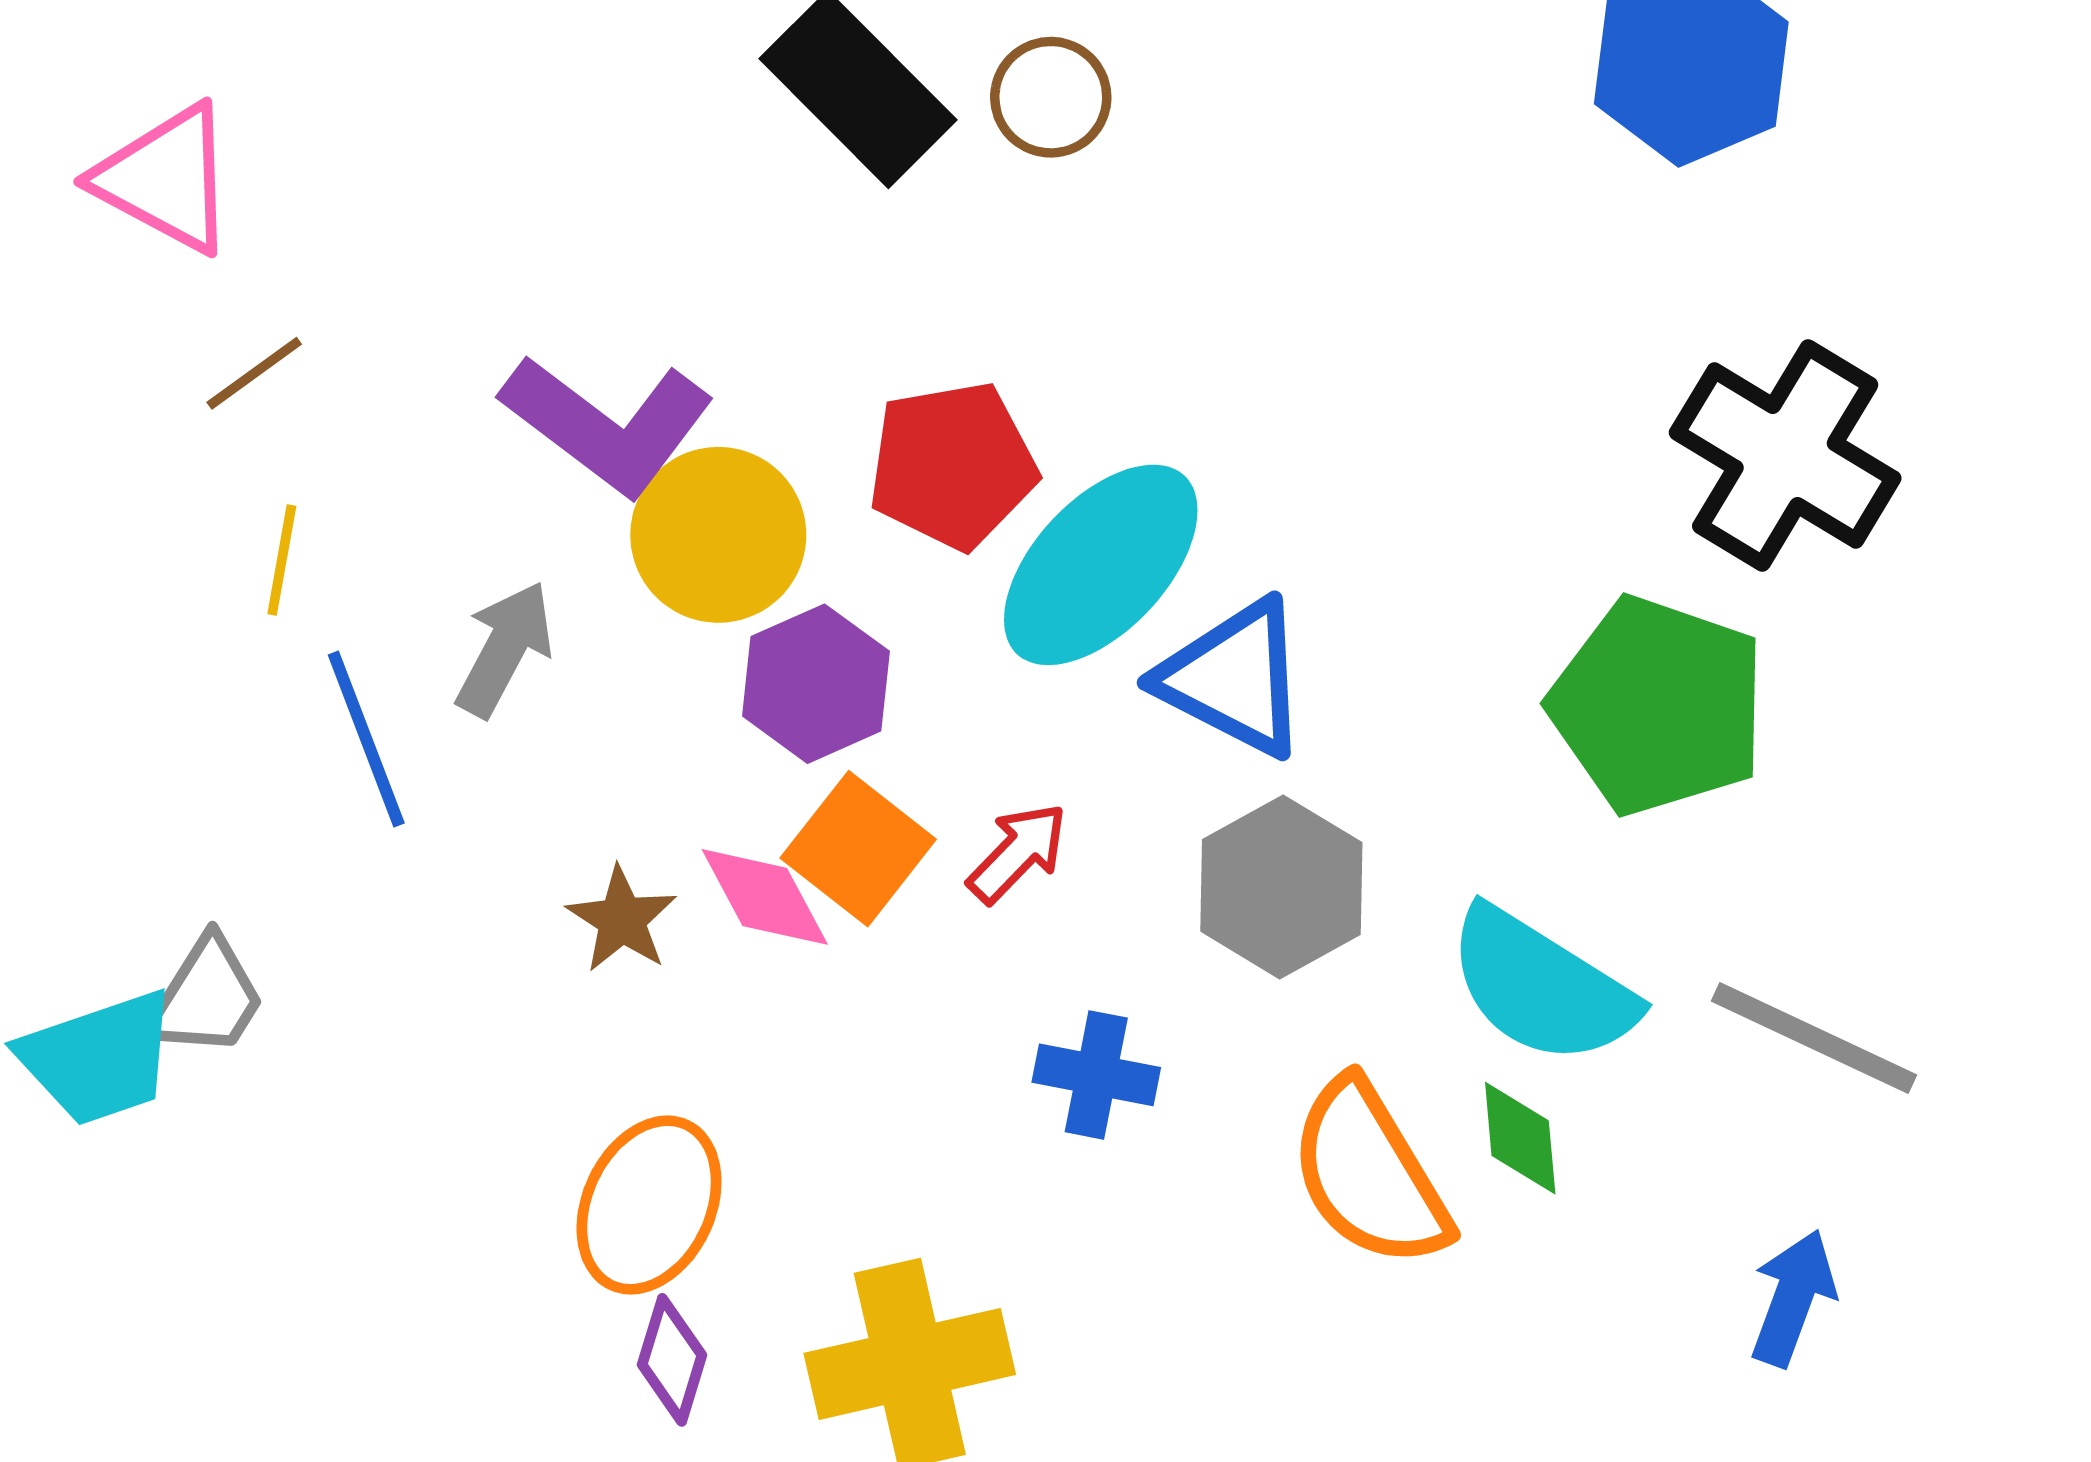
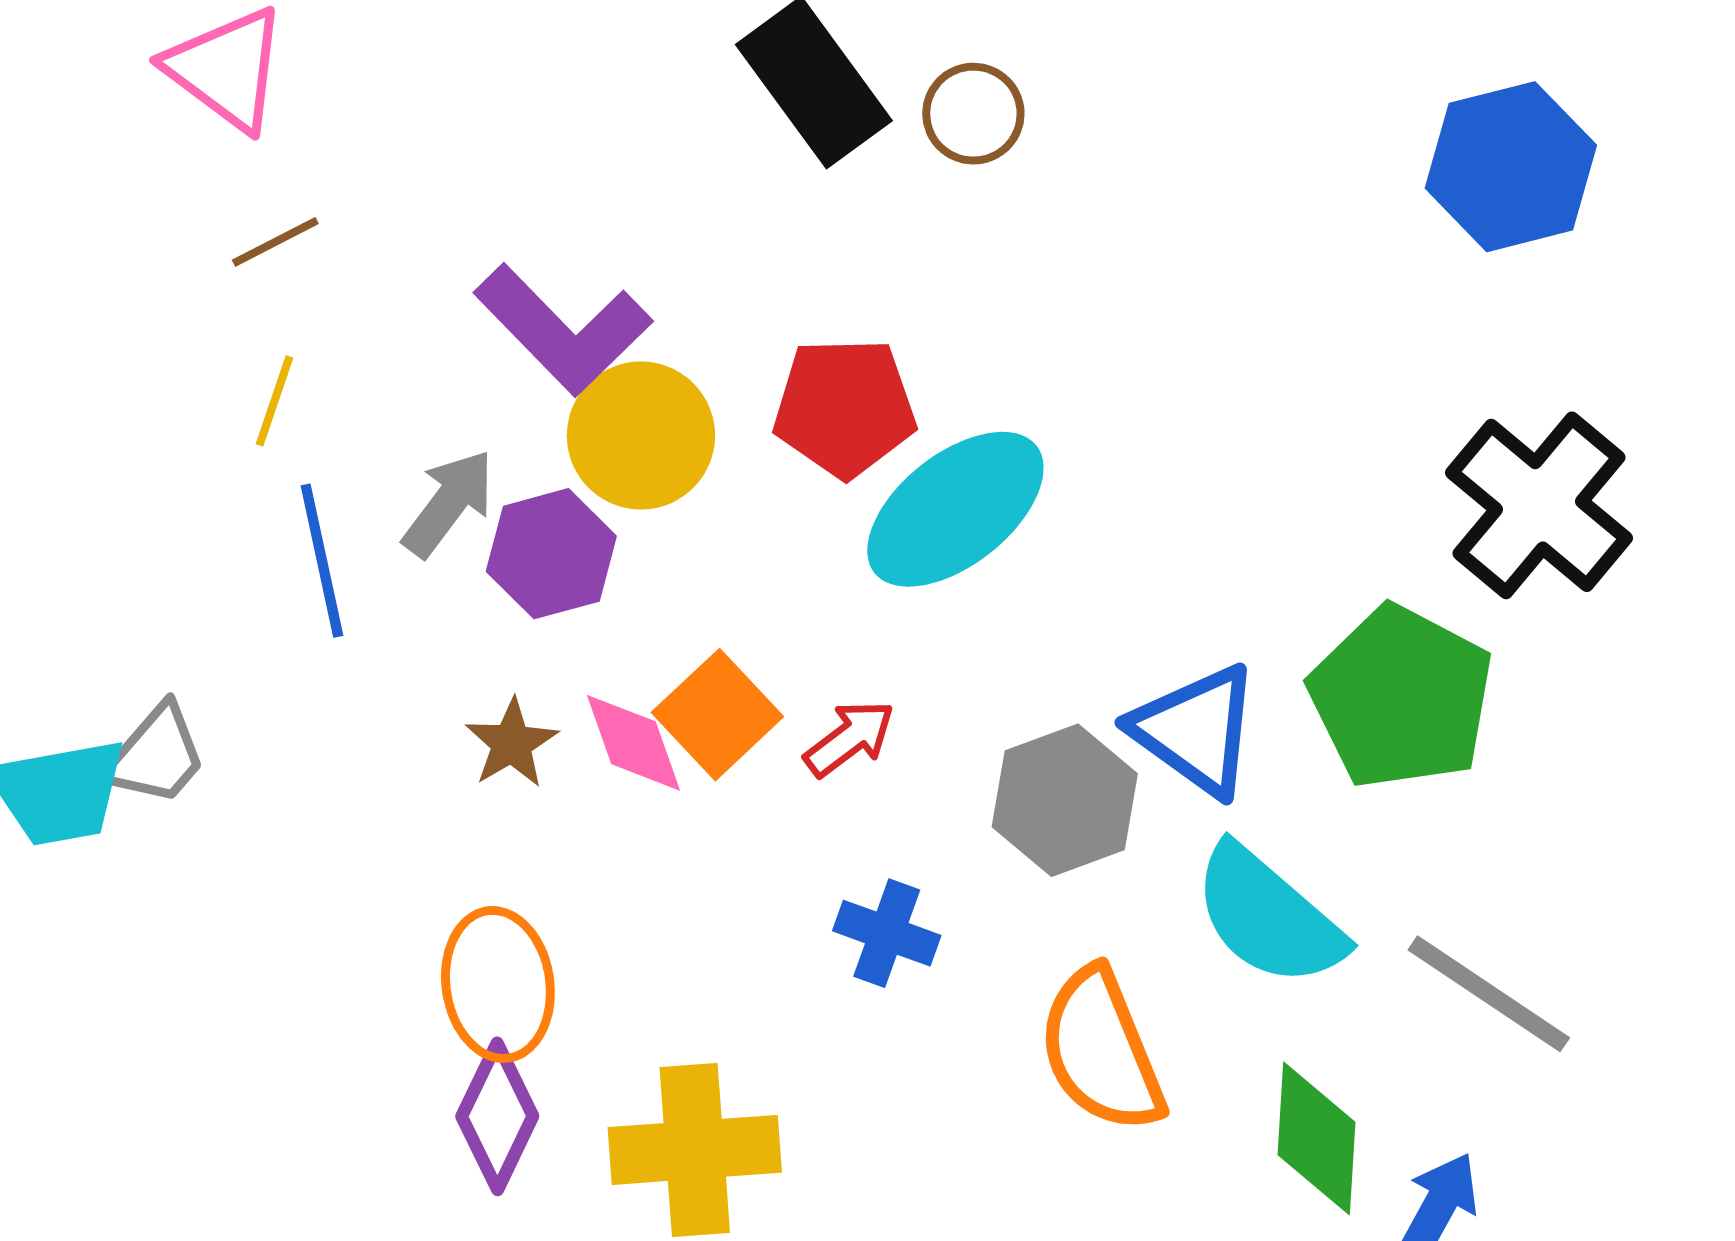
blue triangle: (1234, 678) -> (1196, 730), moved
purple hexagon: (816, 684) -> (551, 554), moved
green diamond: (1520, 1138) -> (1316, 1138), moved, size x1.5
orange ellipse: (649, 1205) -> (498, 984), turned -42
purple diamond: (672, 1360) -> (497, 1116), size x1.4

